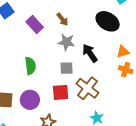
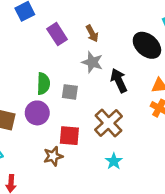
gray square: (67, 68) -> (70, 92), moved
red square: (61, 92) -> (69, 136), moved
purple circle: (30, 100) -> (37, 113), moved

